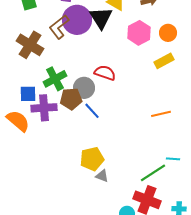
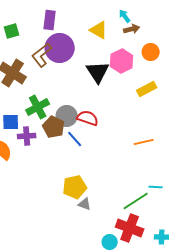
black triangle: (101, 18) -> (98, 72), moved
orange circle: (168, 33) -> (151, 52), moved
red semicircle: (105, 73) -> (88, 118), moved
brown pentagon: (71, 99) -> (54, 127), turned 30
purple cross: (44, 108) -> (27, 136), size x0.7

